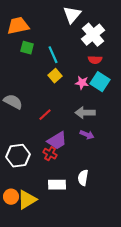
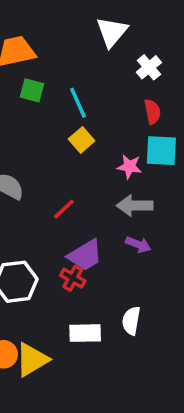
white cross: (93, 35) -> (149, 67), size x0.6
red semicircle: (95, 60) -> (152, 112), turned -104
cyan square: (100, 82) -> (161, 151), turned -30
pink star: (82, 83) -> (129, 167), moved

